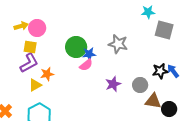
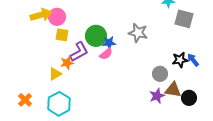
yellow arrow: (21, 26) -> (41, 15), size x1.5
yellow square: (30, 47) -> (62, 35), moved
purple L-shape: (29, 63) -> (79, 52), moved
purple star: (113, 84) -> (157, 96), moved

